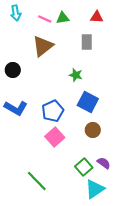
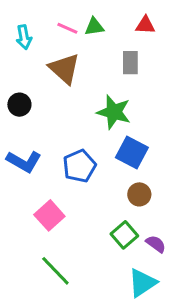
cyan arrow: (16, 13) -> (24, 37), moved
brown triangle: (43, 46) -> (64, 69), turned -40
green star: (76, 75) -> (114, 112), size x1.6
pink square: (55, 137) -> (49, 215), moved
green square: (84, 167) -> (124, 235), moved

